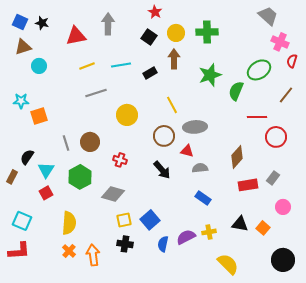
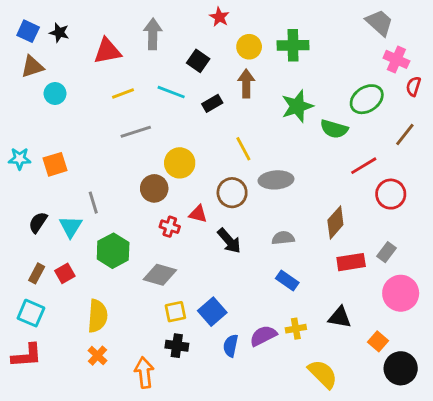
black square: (149, 37) -> (198, 61), moved
cyan line: (121, 65) -> (171, 92), turned 30
green semicircle: (236, 91) -> (334, 129), turned -96
cyan star: (21, 101) -> (20, 159), moved
red line: (257, 117) -> (364, 166), turned -30
brown circle: (90, 142) -> (154, 188), moved
red triangle: (187, 151) -> (198, 214), moved
cyan triangle: (46, 170) -> (71, 227), moved
brown rectangle: (12, 177) -> (37, 273), moved
pink circle: (283, 207) -> (401, 293), size x1.6
orange square: (263, 228) -> (378, 341), moved
orange arrow: (93, 255) -> (144, 373), moved

